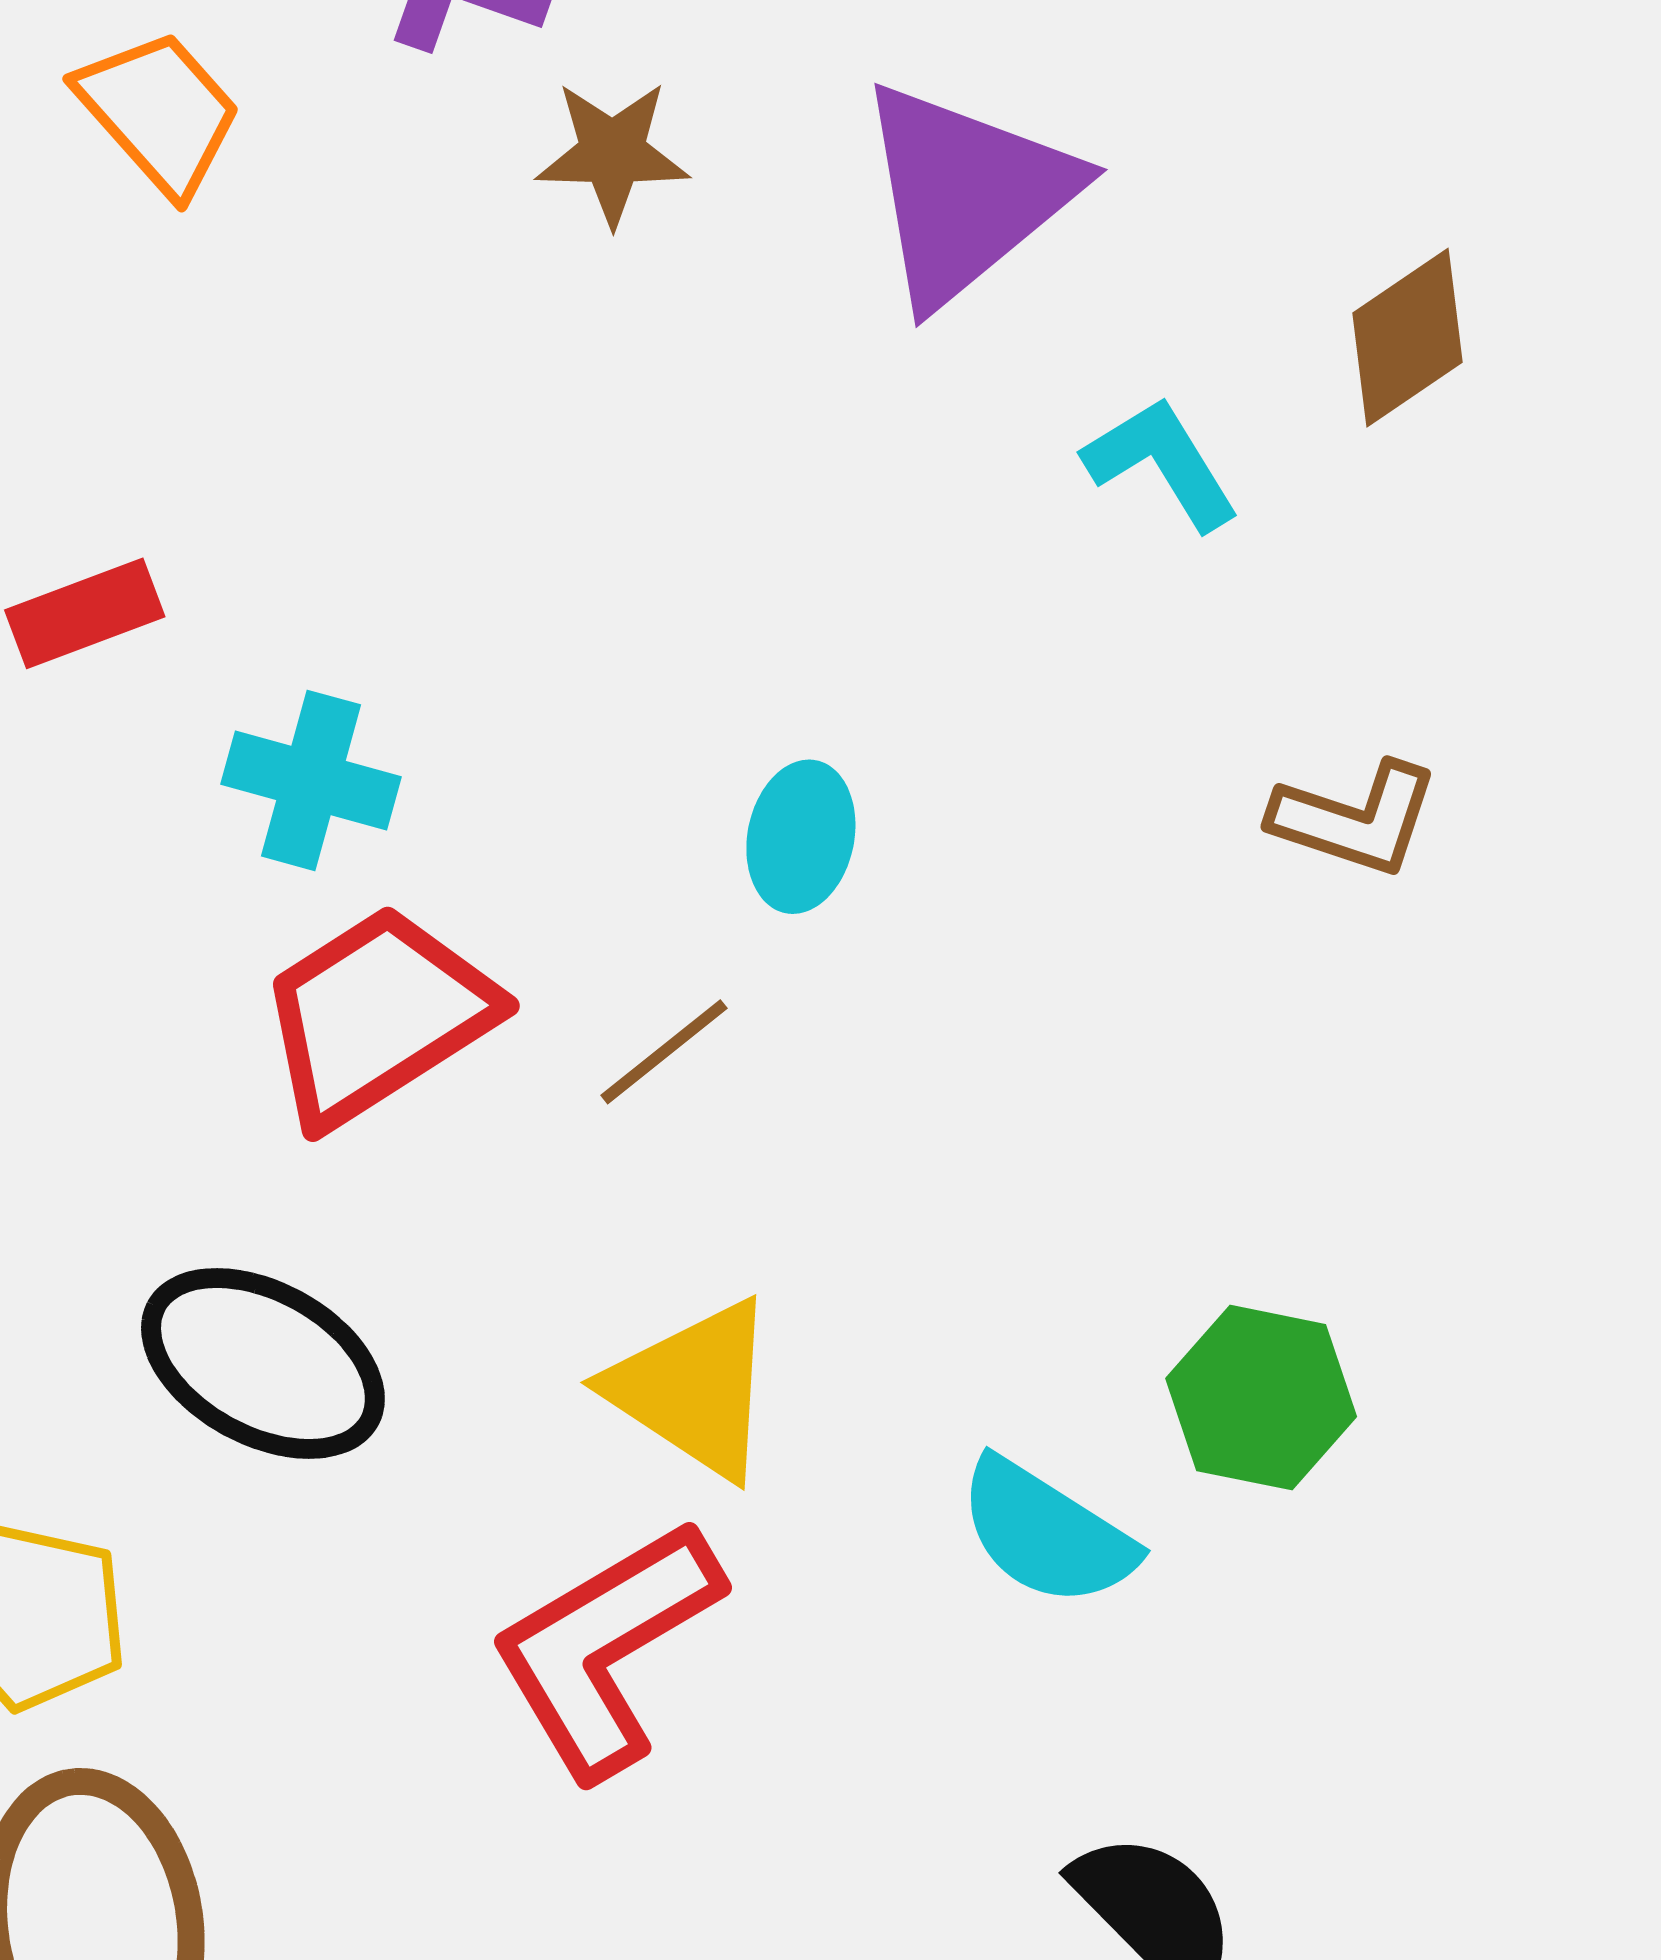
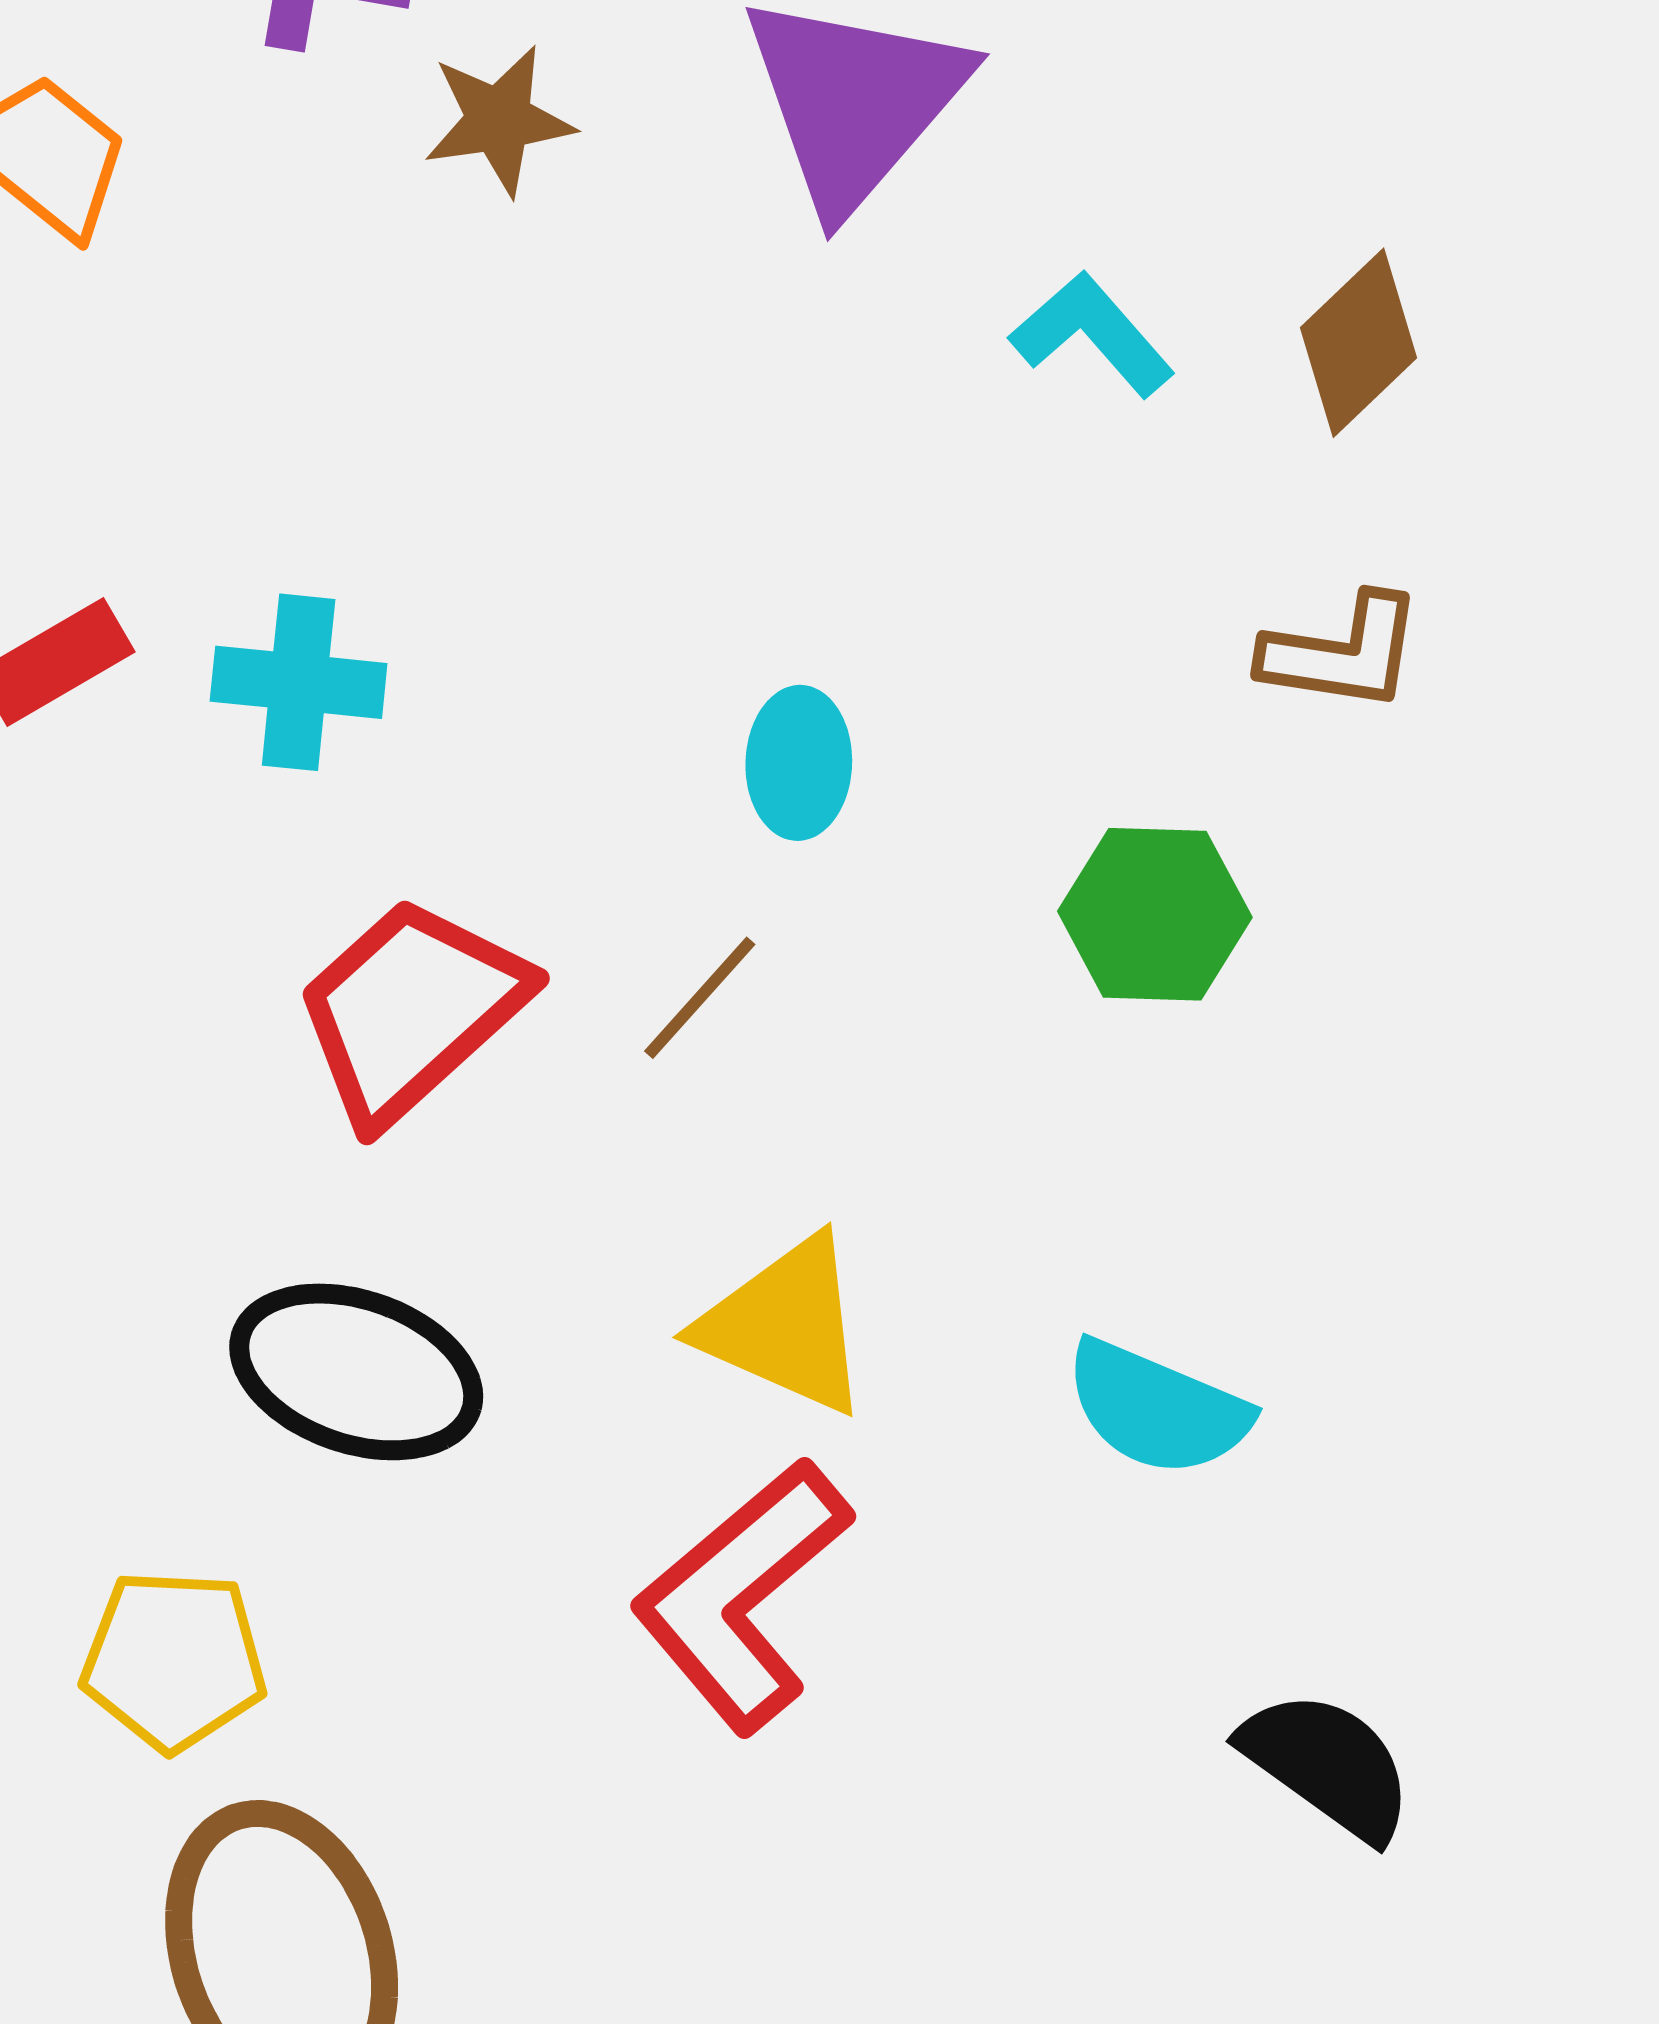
brown diamond: (1408, 338) -> (1359, 343), moved
cyan cross: (311, 780) -> (299, 682), moved
green hexagon: (1261, 1398) -> (1155, 914), moved

